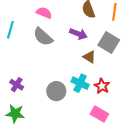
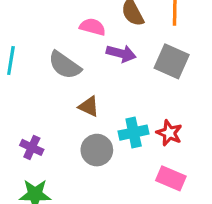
pink semicircle: (44, 13) -> (93, 27), moved
brown triangle: (89, 57) -> (89, 106), moved
cyan cross: (80, 83) -> (134, 133), turned -30

